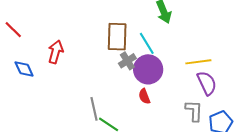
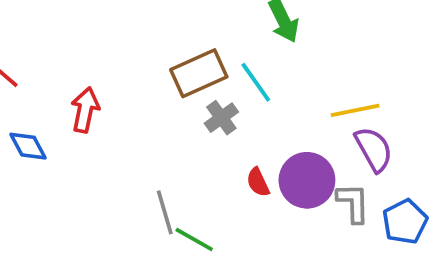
brown rectangle: (117, 37) -> (199, 73), turned 68
purple circle: (148, 69) -> (307, 180), moved

